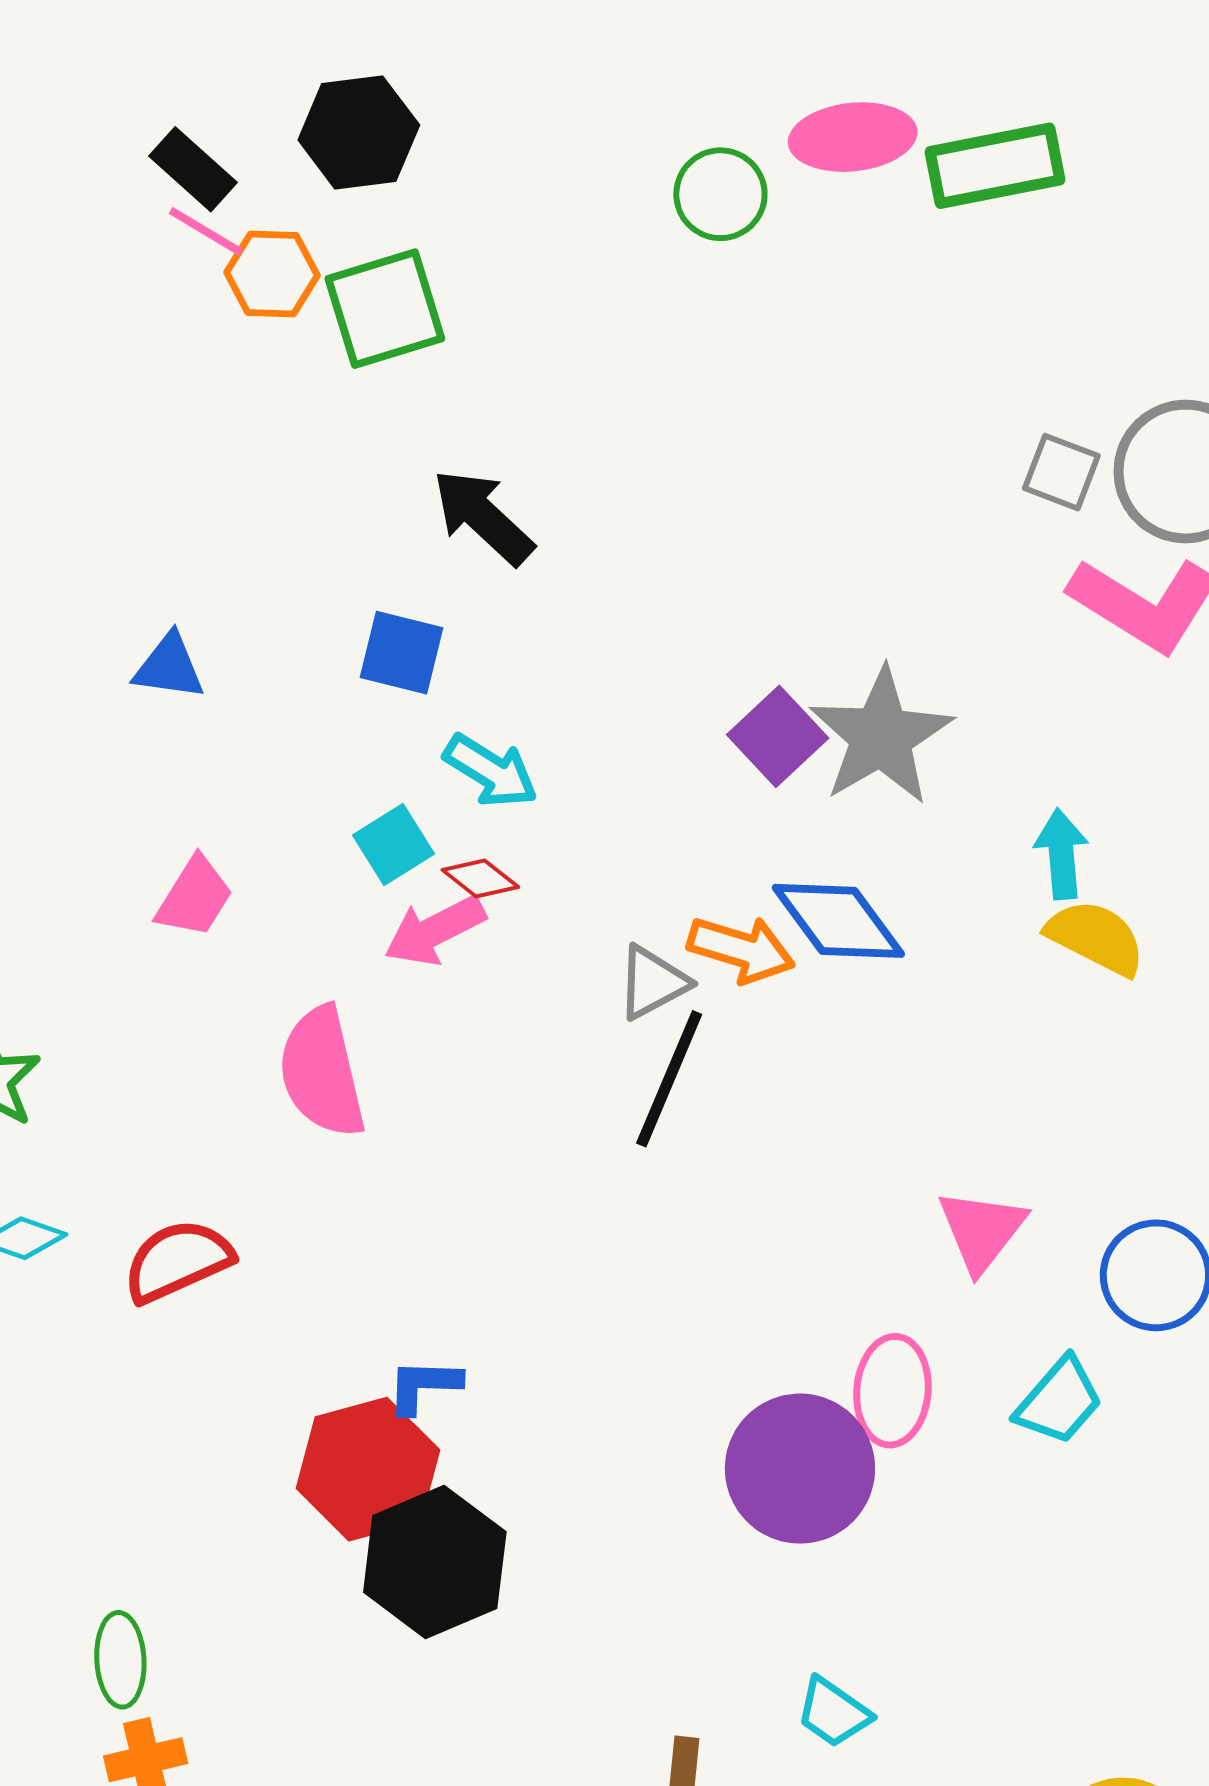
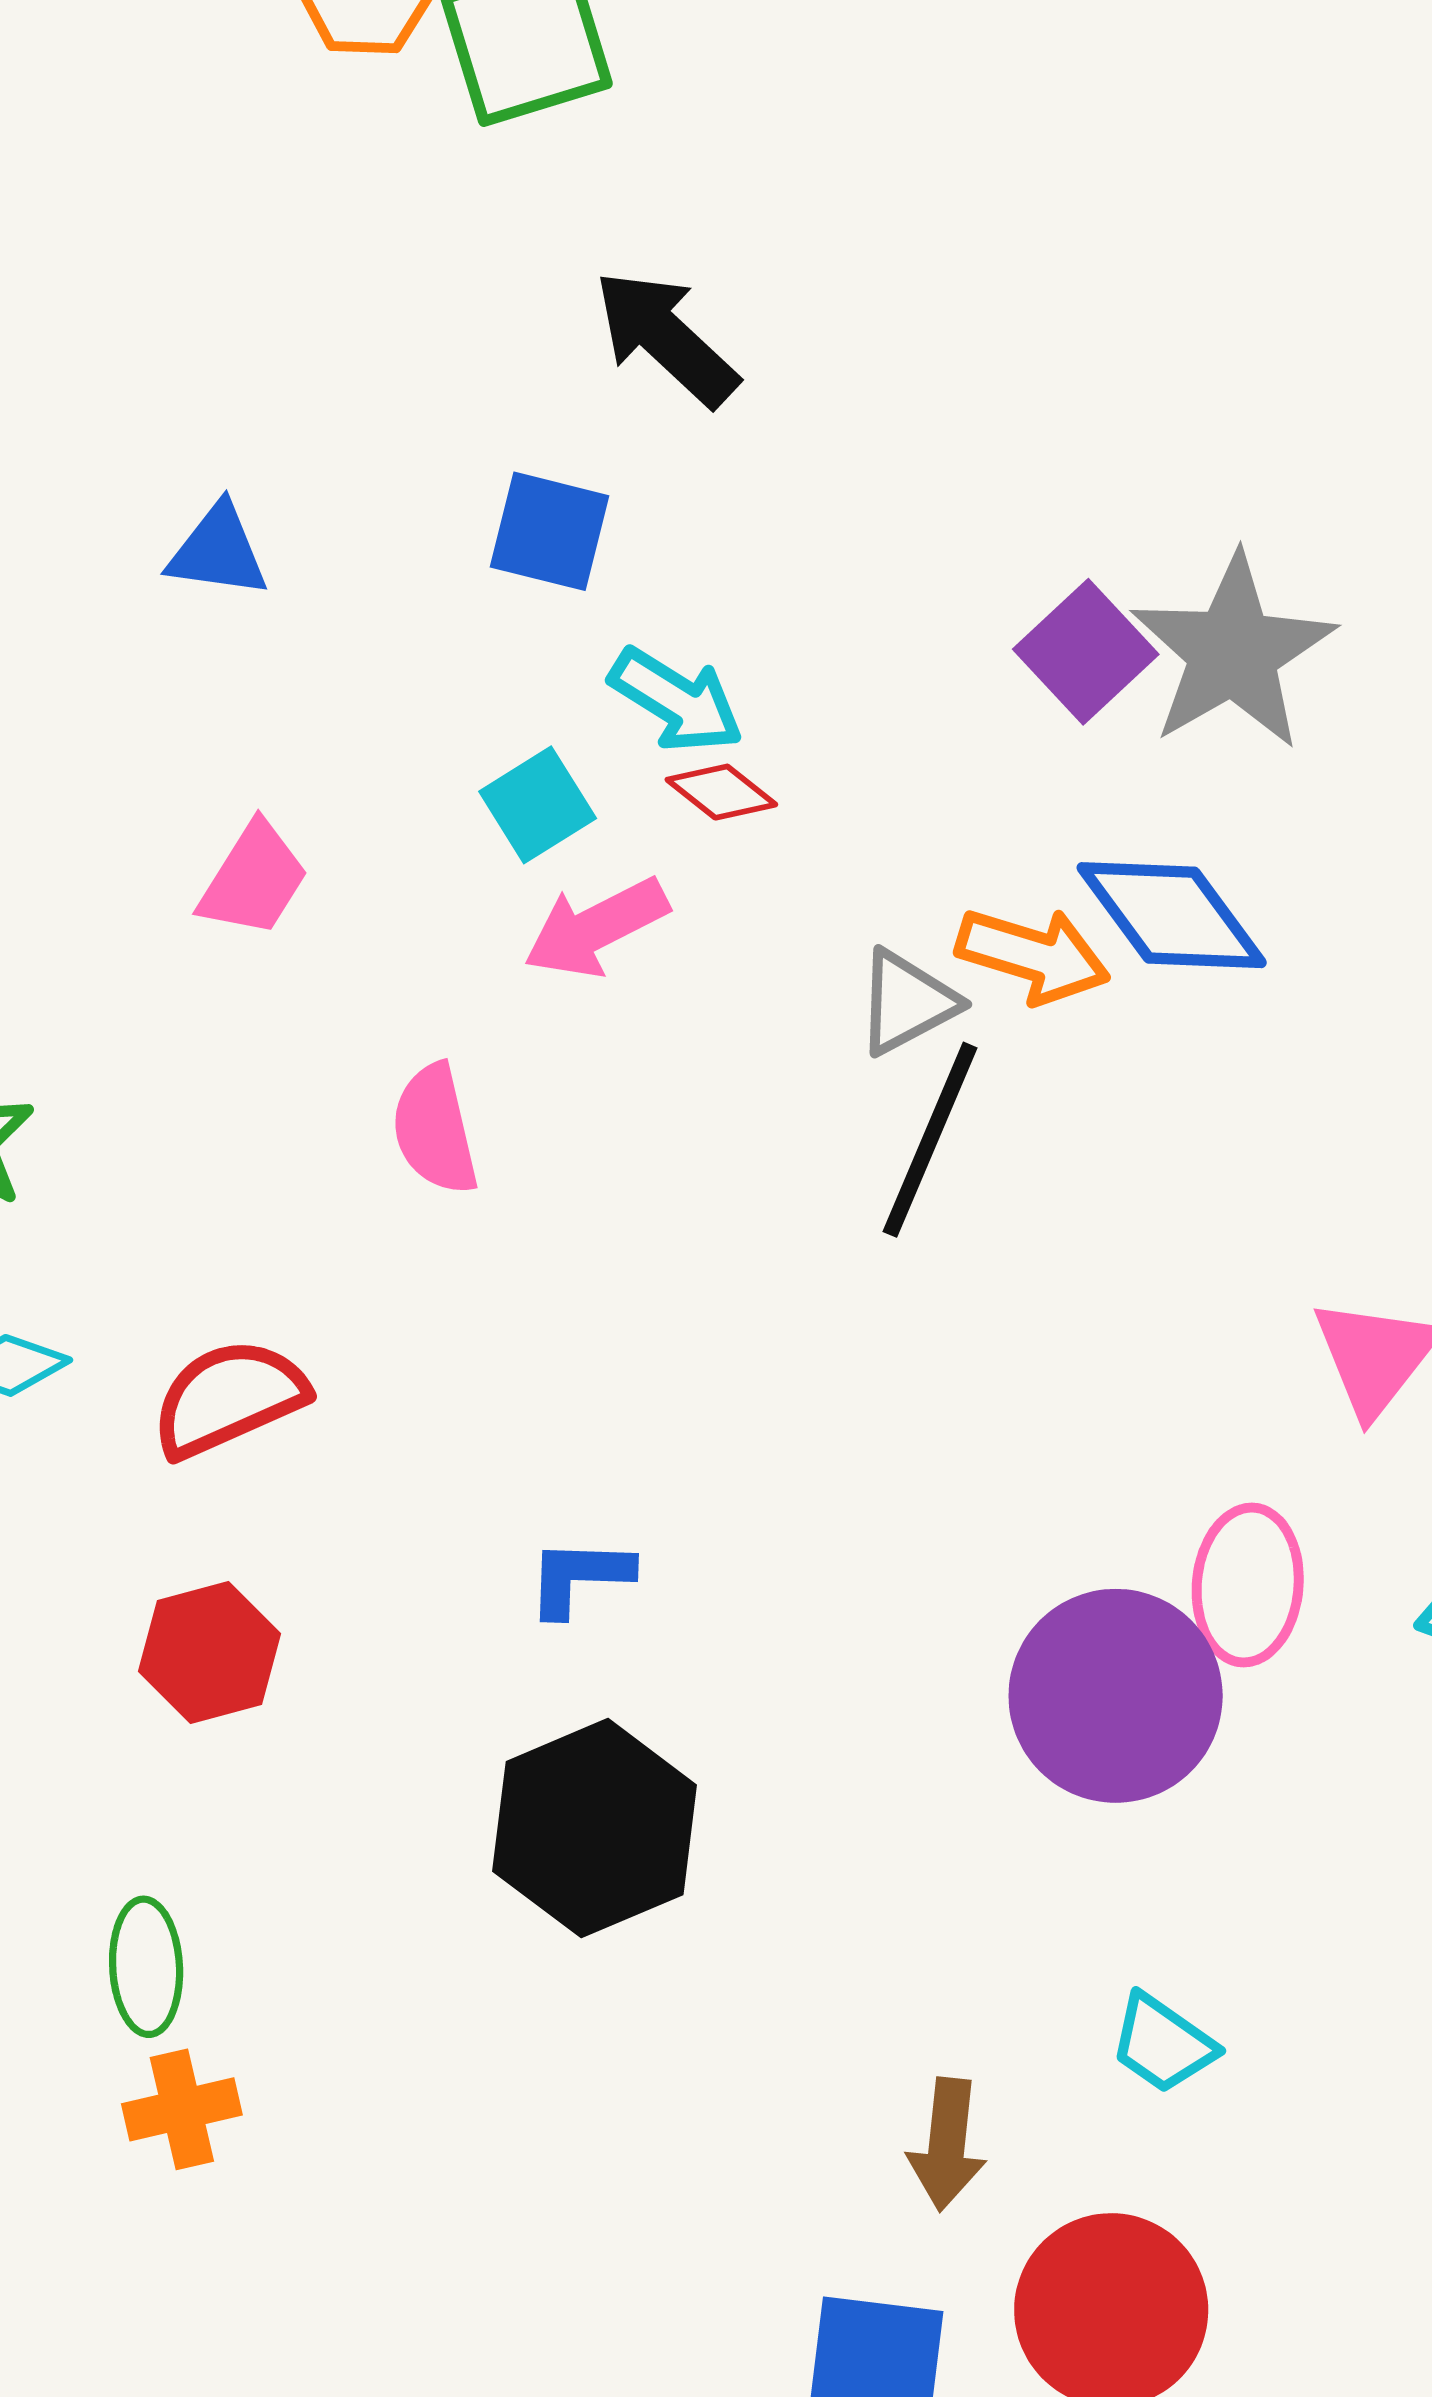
red diamond: (480, 878) -> (721, 792), moved
pink semicircle: (322, 1072) -> (435, 1129), size x0.7
red hexagon: (368, 1469) -> (210, 1653), moved, size x0.7

